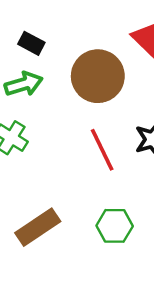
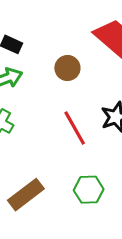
brown circle: (98, 76) -> (67, 68), size x0.6

